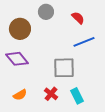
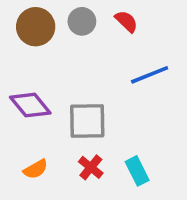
red semicircle: (78, 18) -> (126, 21), moved
brown circle: (20, 29) -> (36, 27), moved
gray square: (64, 68) -> (87, 121), moved

